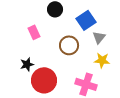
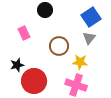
blue square: (86, 20) -> (91, 17), moved
yellow star: (102, 60) -> (80, 62), moved

